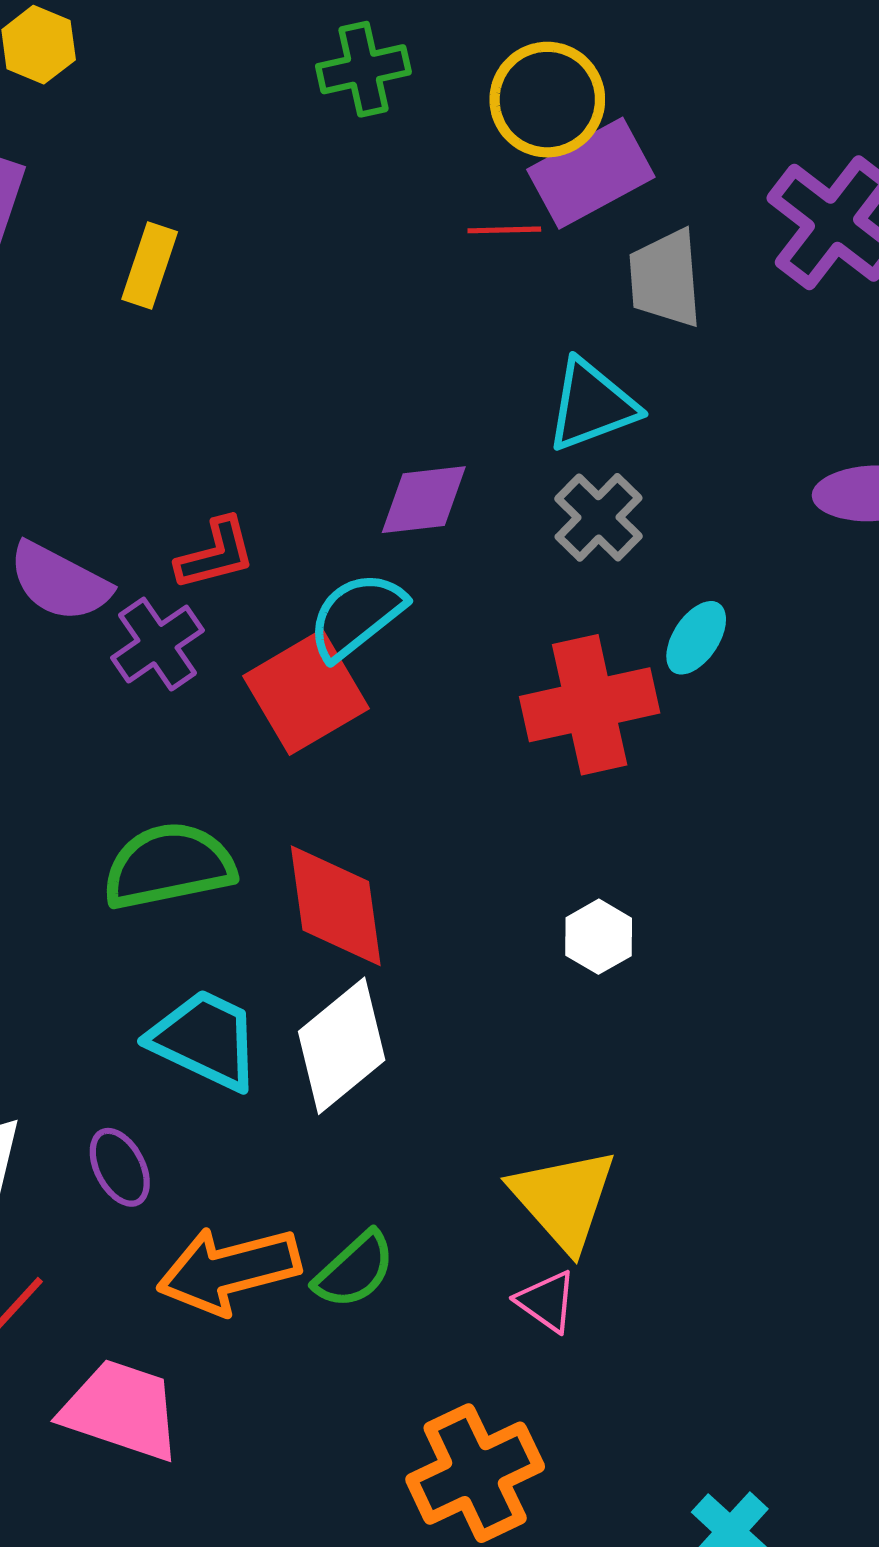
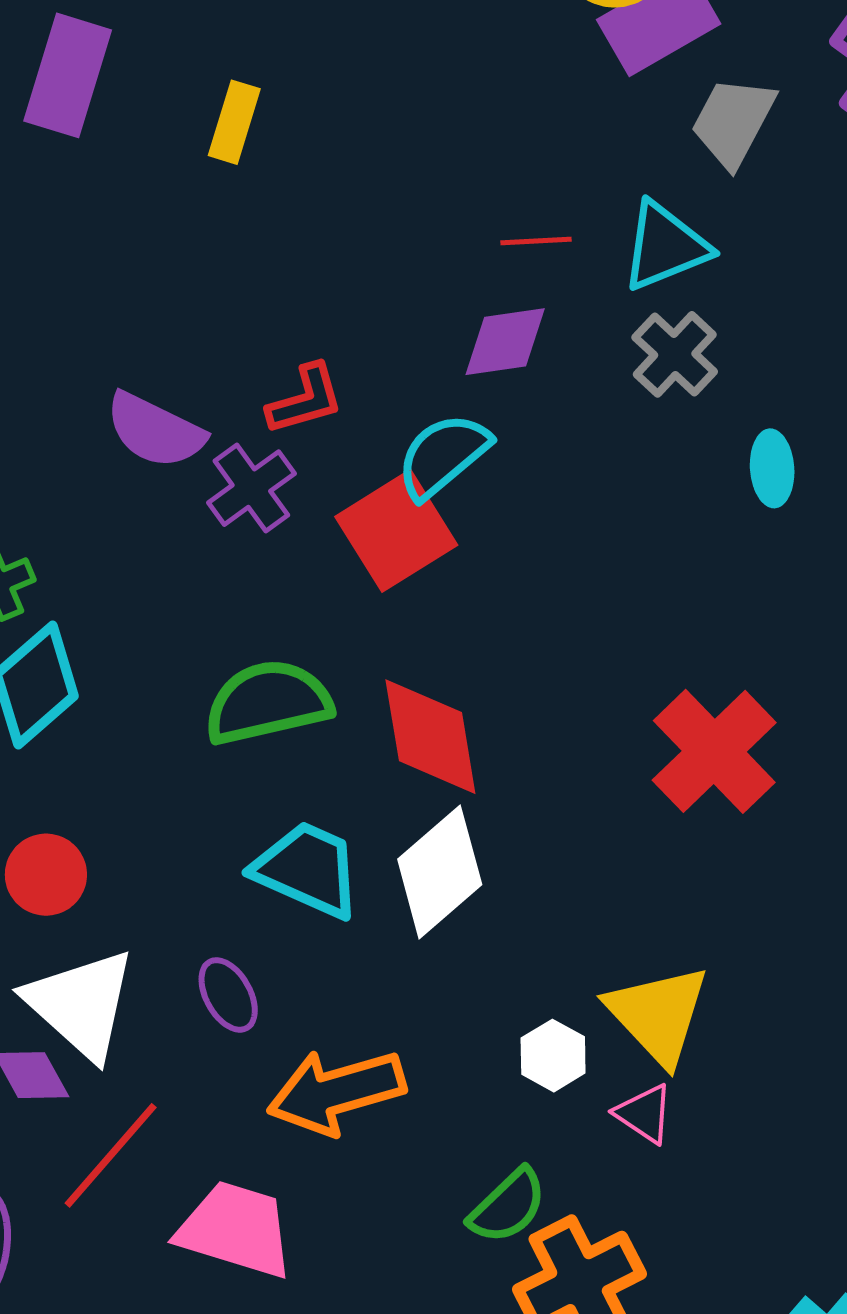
red line: (504, 230) -> (536, 241), moved
gray trapezoid: (665, 278) -> (733, 122), turned 34
cyan ellipse: (696, 638) -> (772, 468), turned -36
red cross: (590, 705) -> (714, 751), moved, turned -30
white hexagon: (599, 937) -> (553, 1056), moved
green semicircle: (355, 1270) -> (508, 1206), moved

